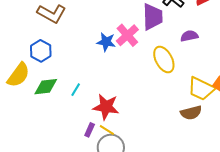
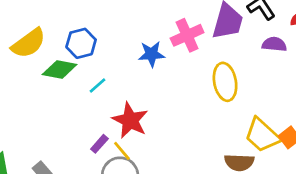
purple semicircle: (189, 36) -> (274, 44), moved
blue star: (106, 42) -> (151, 54), moved, turned -30
blue hexagon: (41, 51) -> (81, 43), moved

